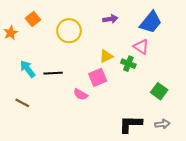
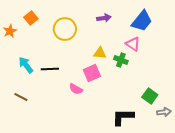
yellow triangle: (106, 56) -> (100, 53), turned 32
green square: (159, 91) -> (150, 96), moved
gray arrow: (162, 124) -> (164, 112), moved

